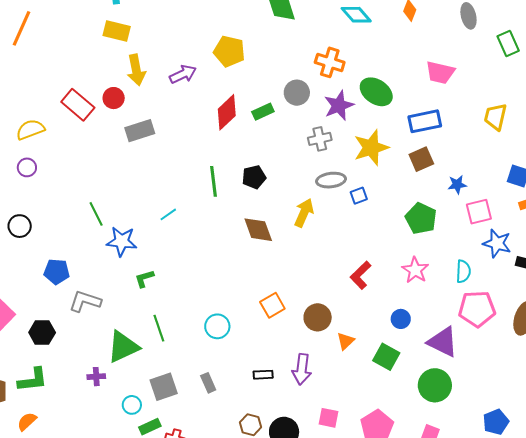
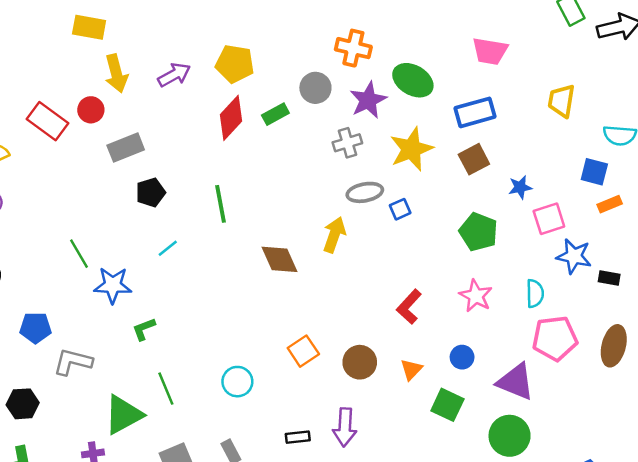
yellow pentagon: (229, 51) -> (235, 64), moved
black pentagon: (254, 177) -> (151, 192), moved
orange triangle: (346, 341) -> (411, 370), moved

